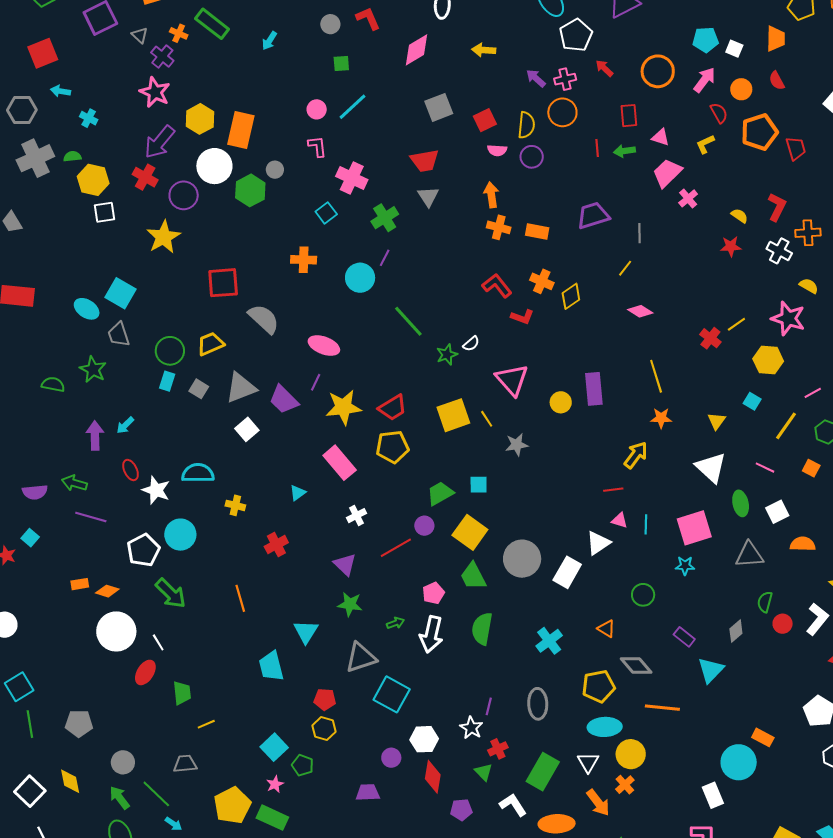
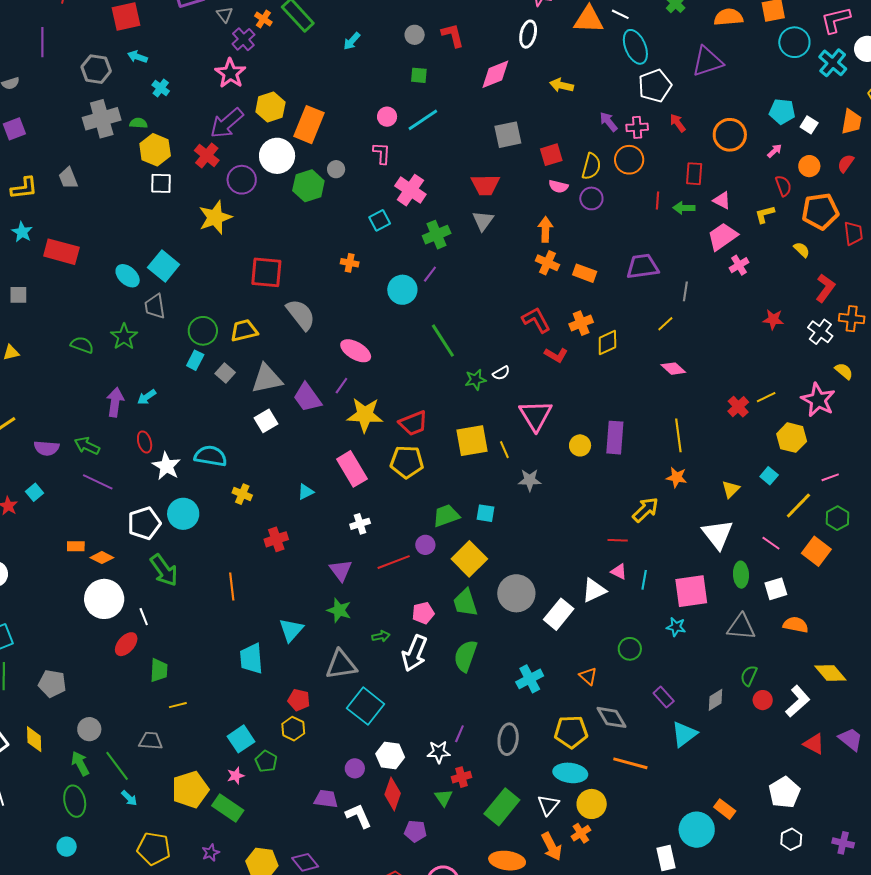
pink arrow: (704, 80) -> (775, 151), size x0.6
red semicircle: (777, 81) -> (846, 163), turned 54
yellow semicircle: (740, 216) -> (802, 250), moved
orange cross: (304, 260) -> (350, 263), size x0.7
orange cross: (542, 281) -> (581, 323), turned 35
orange square: (811, 468) -> (816, 551), size x1.6
white star: (471, 728) -> (439, 752), turned 30
white L-shape: (513, 805) -> (359, 816), moved

